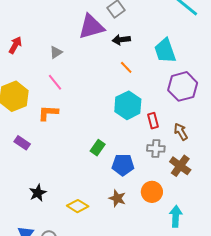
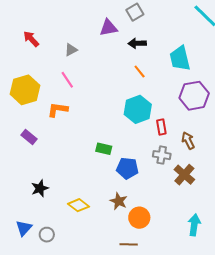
purple triangle: (91, 27) -> (109, 28), size x0.7
red arrow: (15, 45) -> (31, 39), turned -78
green rectangle: (98, 148) -> (104, 149), turned 63
orange circle: (152, 192) -> (139, 218), moved
cyan arrow: (176, 216) -> (194, 225), moved

